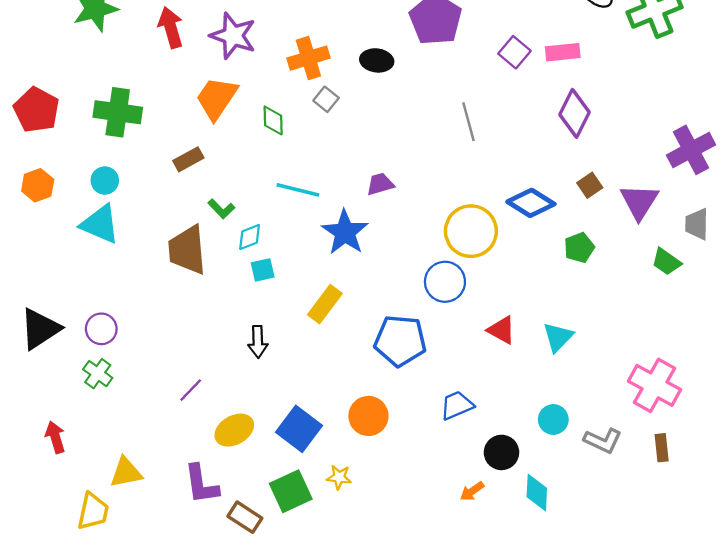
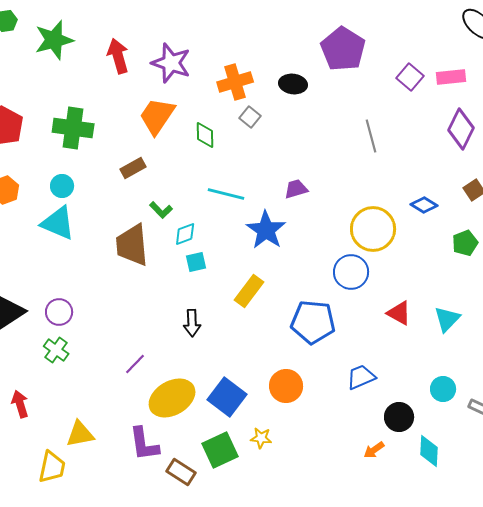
blue diamond: (531, 203) -> (424, 205), size x0.7
yellow ellipse: (234, 430) -> (172, 398), size x1.4

